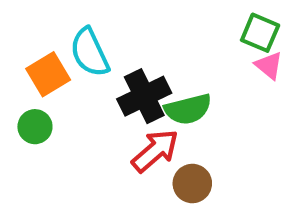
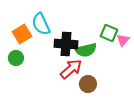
green square: (260, 33) -> (109, 33), moved
pink triangle: (269, 65) -> (123, 40), moved, turned 32
black cross: (144, 96) -> (66, 44), turned 30

